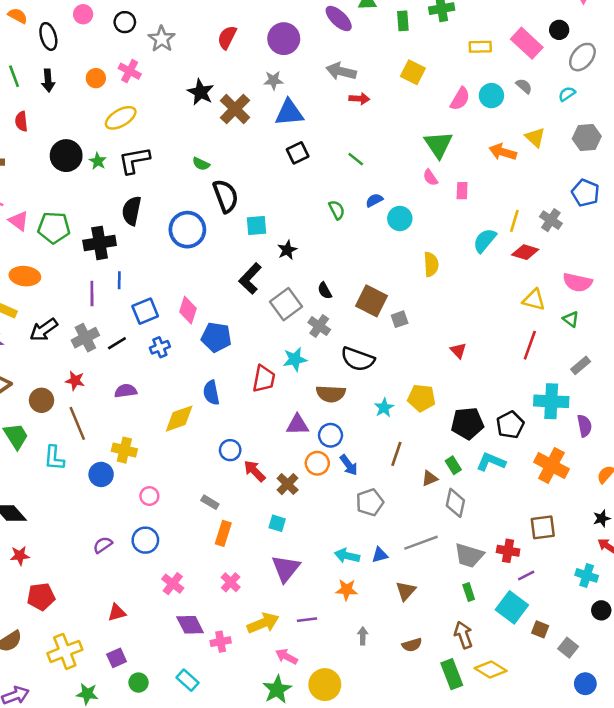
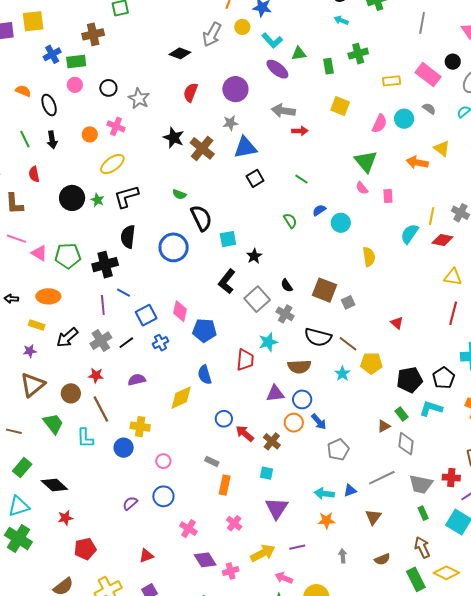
blue line: (119, 280) -> (123, 293), turned -56
brown line: (396, 454) -> (348, 344), moved, turned -66

